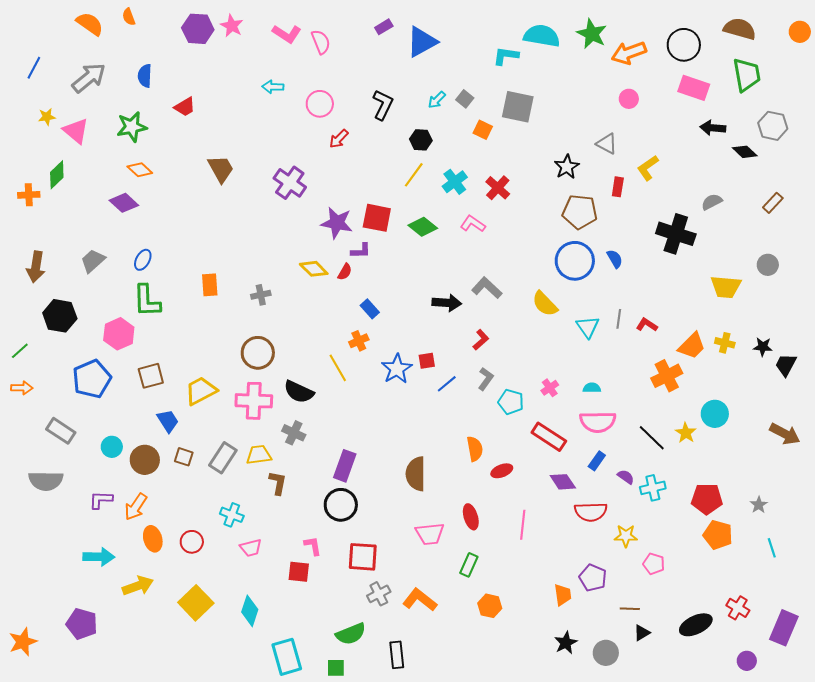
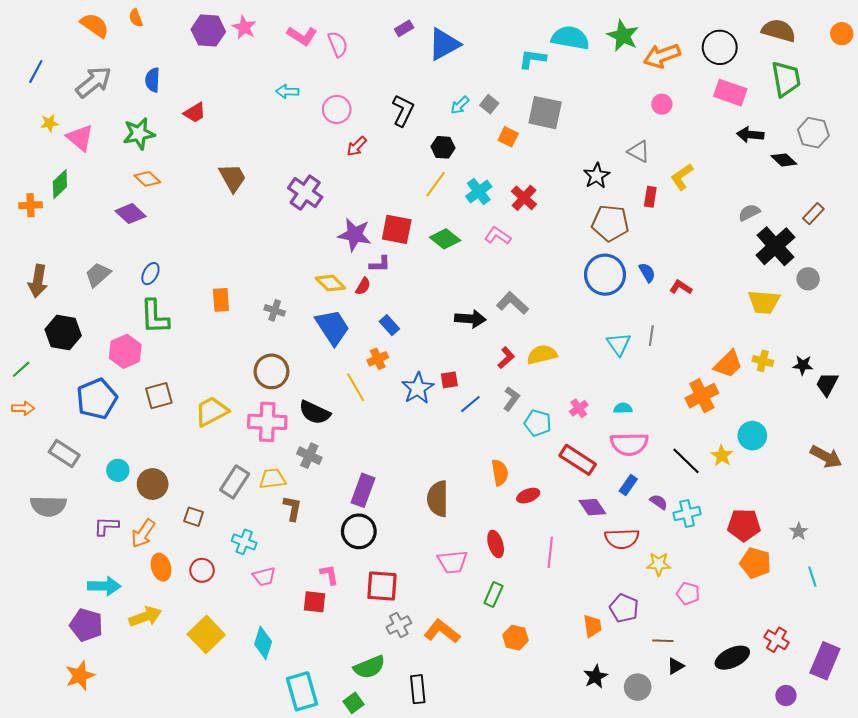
black cross: (676, 234) -> (775, 246), moved, turned 30
gray cross: (261, 295) -> (275, 310), turned 30
yellow semicircle: (545, 304) -> (542, 355), moved, turned 120
red L-shape: (647, 325) -> (681, 287), moved
blue trapezoid: (168, 421) -> (332, 327), moved, size x1.5
brown square: (184, 457) -> (194, 517), moved
purple pentagon: (82, 624) -> (86, 625), moved
orange star: (23, 642) -> (80, 676), moved
green square: (336, 668) -> (354, 703), turned -36

